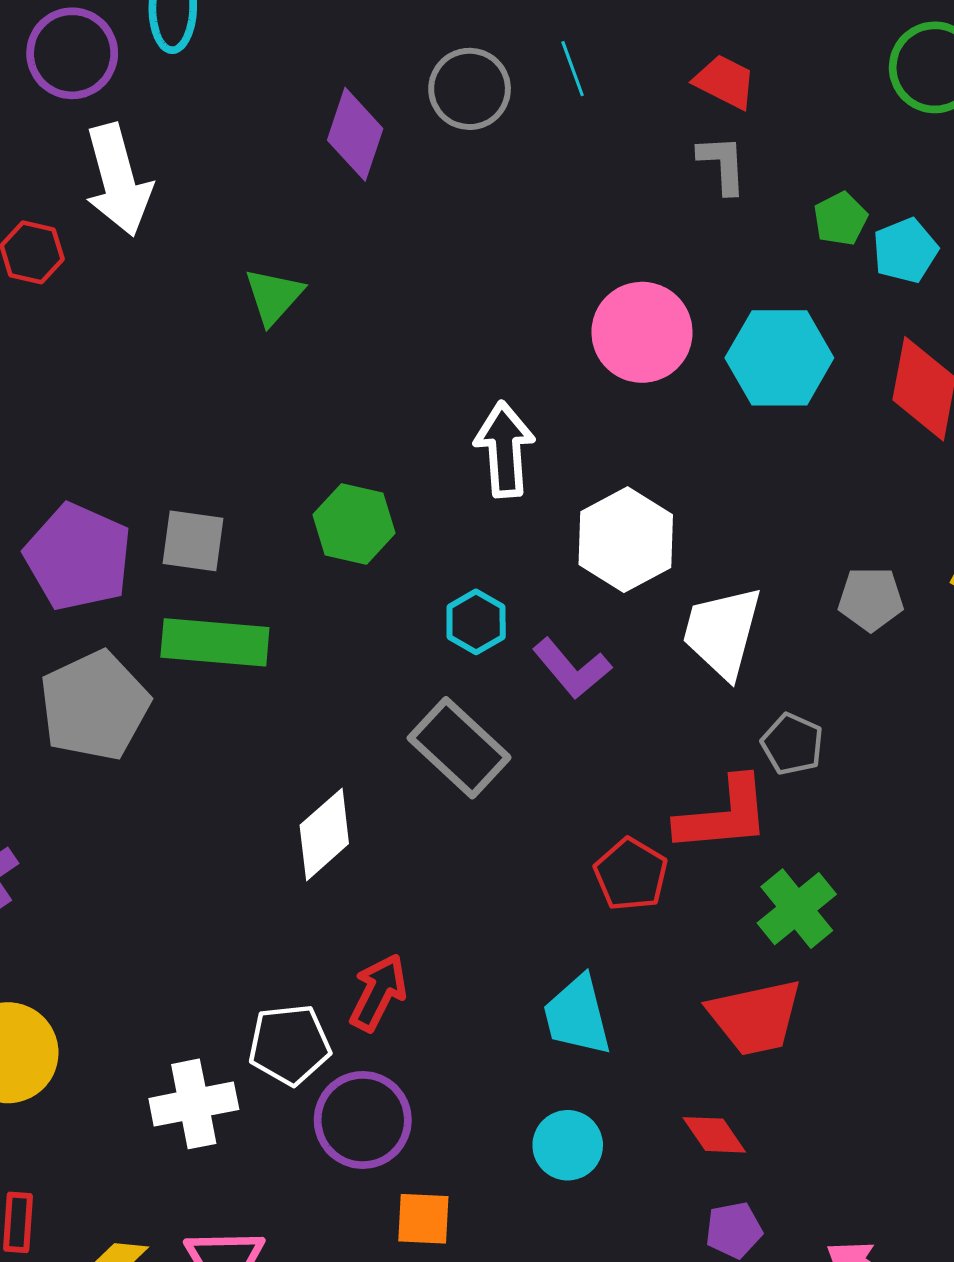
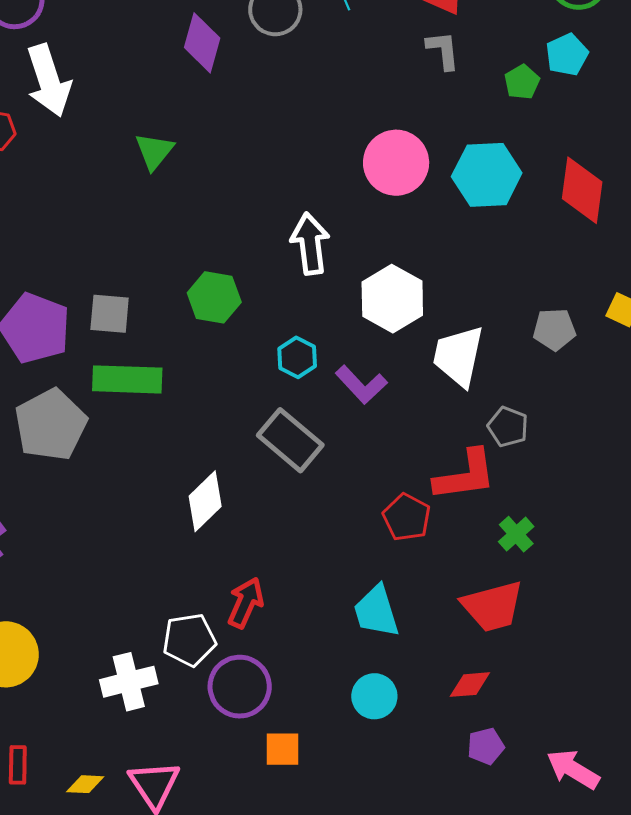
cyan pentagon: (905, 251) -> (567, 55), moved
green cross: (797, 909) -> (516, 534), size x0.7
red diamond: (714, 1135) -> (470, 685), turned -57

